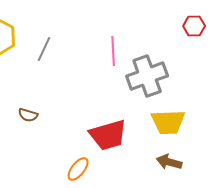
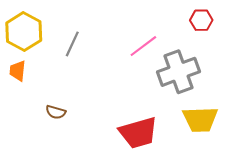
red hexagon: (194, 26) -> (201, 20), moved
pink line: (113, 51) -> (143, 46), turned 56

